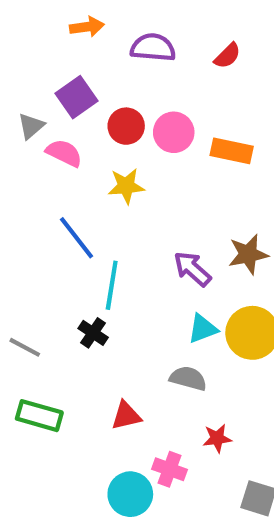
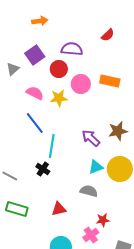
purple semicircle: (153, 48) -> (72, 49), moved
pink circle: (174, 132) -> (81, 84), moved
pink semicircle: (64, 153) -> (35, 93), moved
pink cross: (170, 469) -> (91, 235), moved, turned 35

